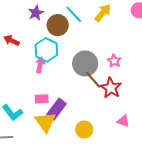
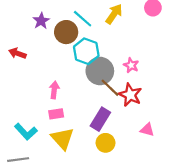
cyan hexagon: (46, 50) -> (86, 51), moved
pink arrow: (40, 65) -> (54, 90), moved
purple rectangle: (57, 109) -> (100, 119), moved

